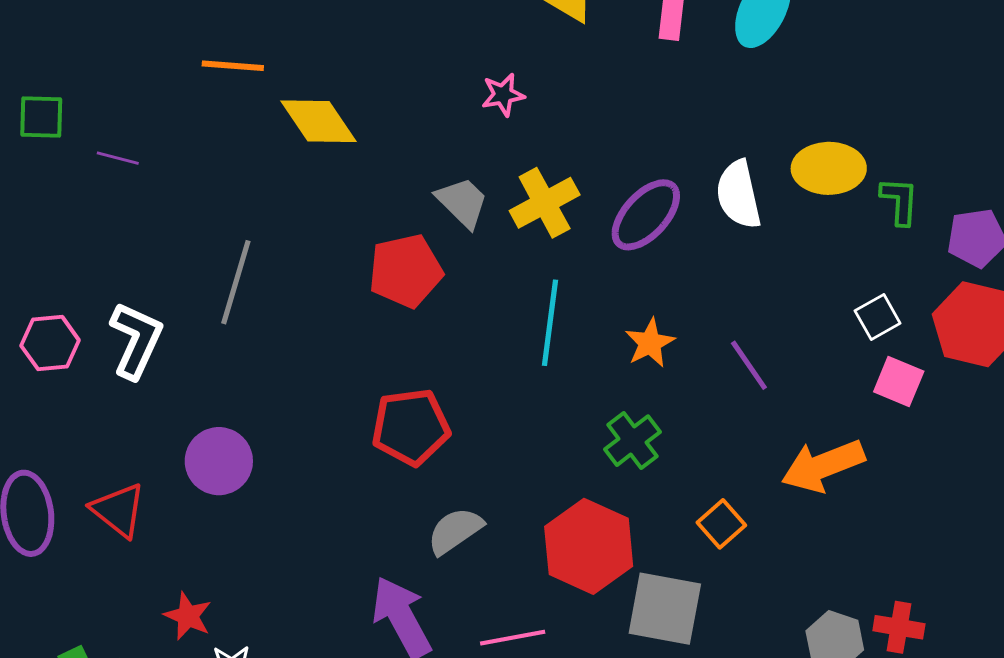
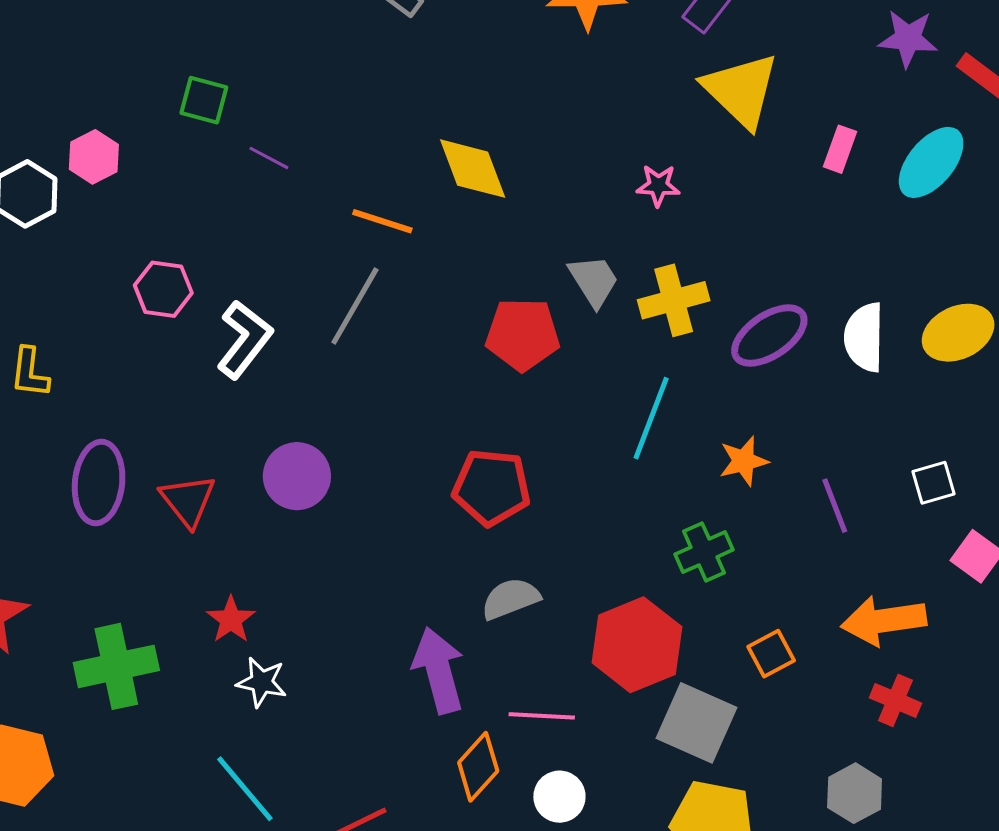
orange line: (233, 66) -> (382, 221), moved
yellow ellipse: (829, 168) -> (958, 333), turned -38
white square: (878, 317) -> (934, 483), moved
pink hexagon: (50, 343) -> (163, 289), moved
red cross: (899, 627) -> (895, 700), moved

